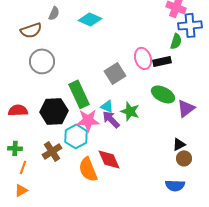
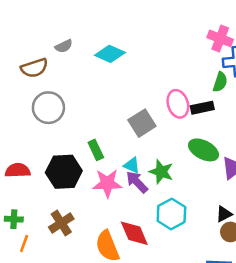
gray semicircle: (54, 13) -> (64, 46), turned 40
green rectangle: (79, 94) -> (96, 150), size x0.6
cyan hexagon: (76, 136) -> (171, 214), moved

